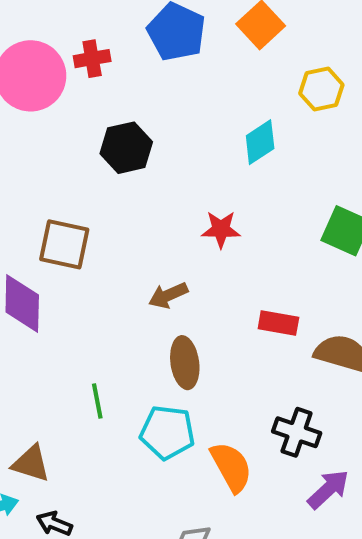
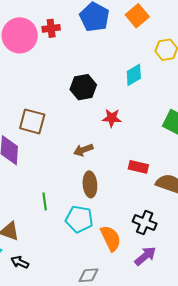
black hexagon: (126, 148) -> (83, 87), moved
purple arrow: (328, 489) -> (145, 256), moved

